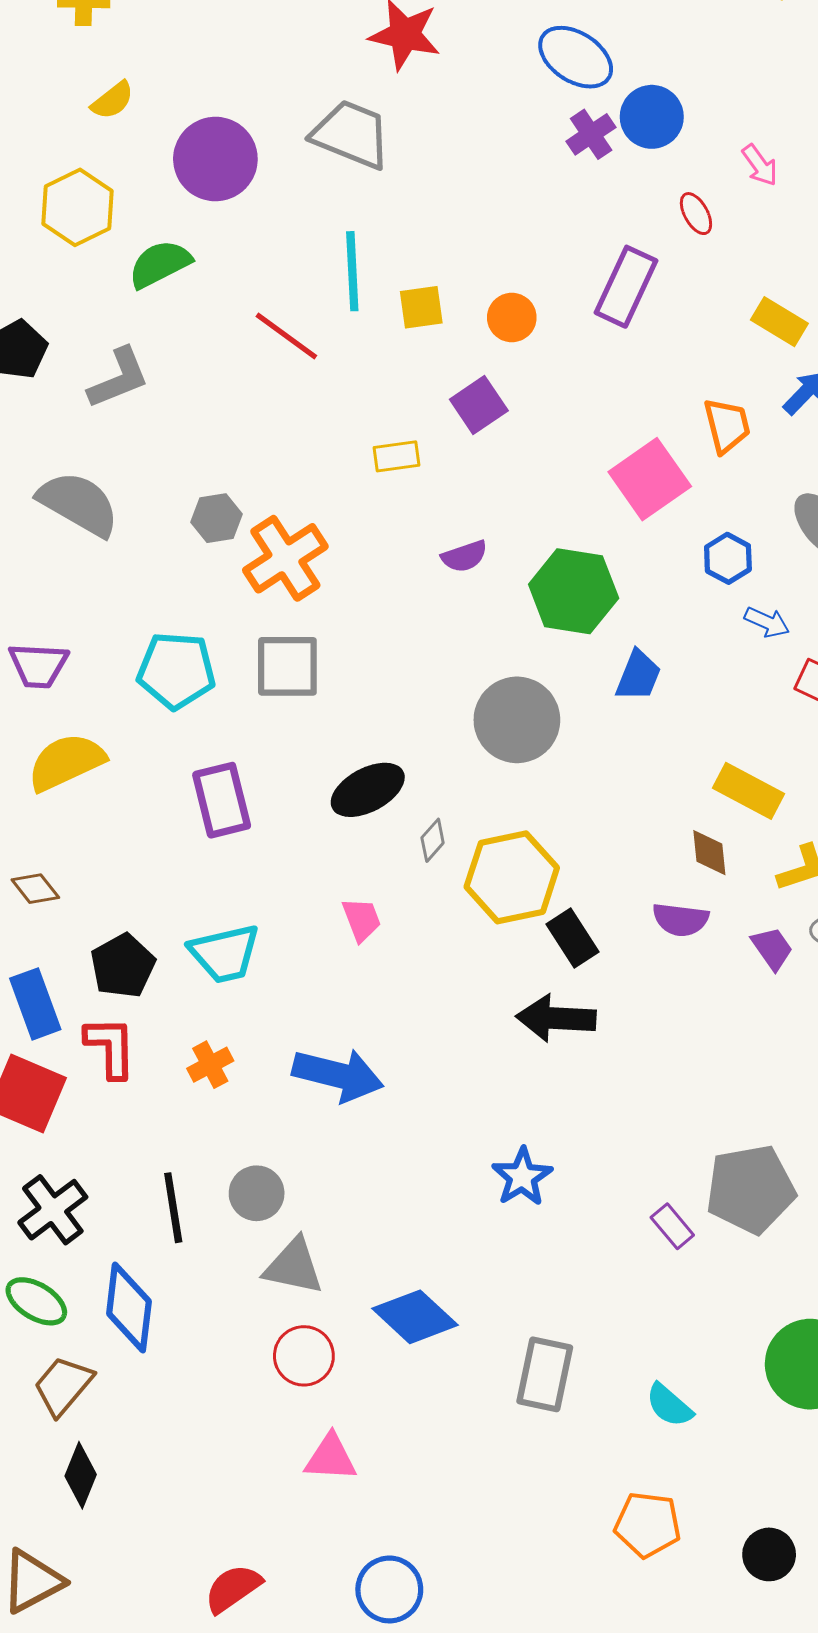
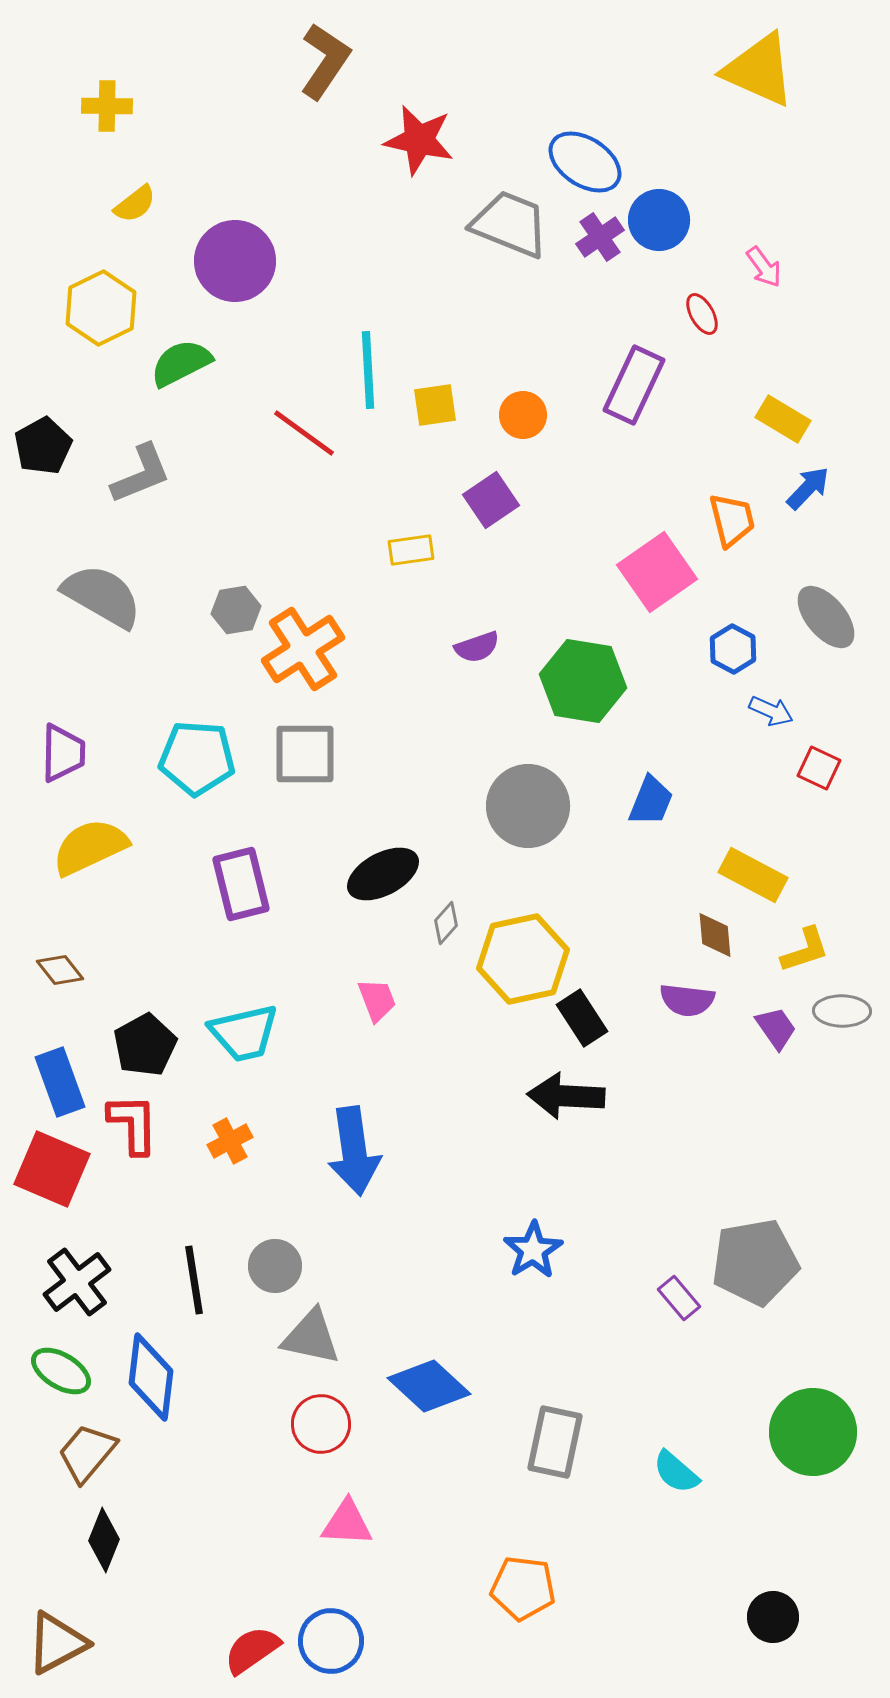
gray trapezoid: (351, 134) -> (510, 224), moved
purple trapezoid: (38, 665) -> (63, 753), turned -92
blue trapezoid: (638, 676) -> (651, 801), moved
blue arrow: (338, 1075) -> (354, 1151), turned 68
orange pentagon: (648, 1525) -> (523, 1588), moved
blue circle: (389, 1589) -> (331, 1641), moved

